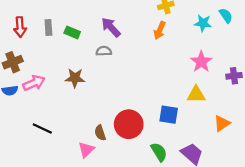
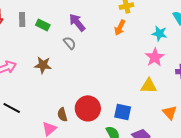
cyan star: (203, 23) -> (160, 34), moved
gray semicircle: (104, 51) -> (70, 43), turned 48
blue square: (169, 115) -> (123, 112), moved
orange triangle: (222, 123) -> (170, 112), turned -42

